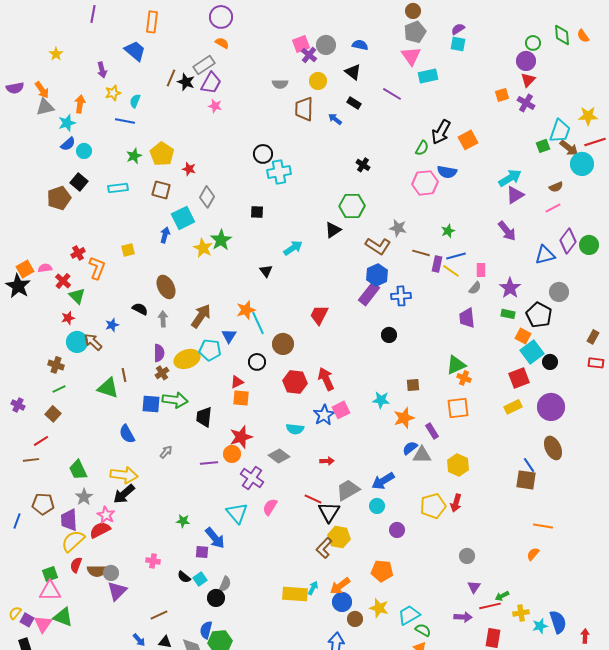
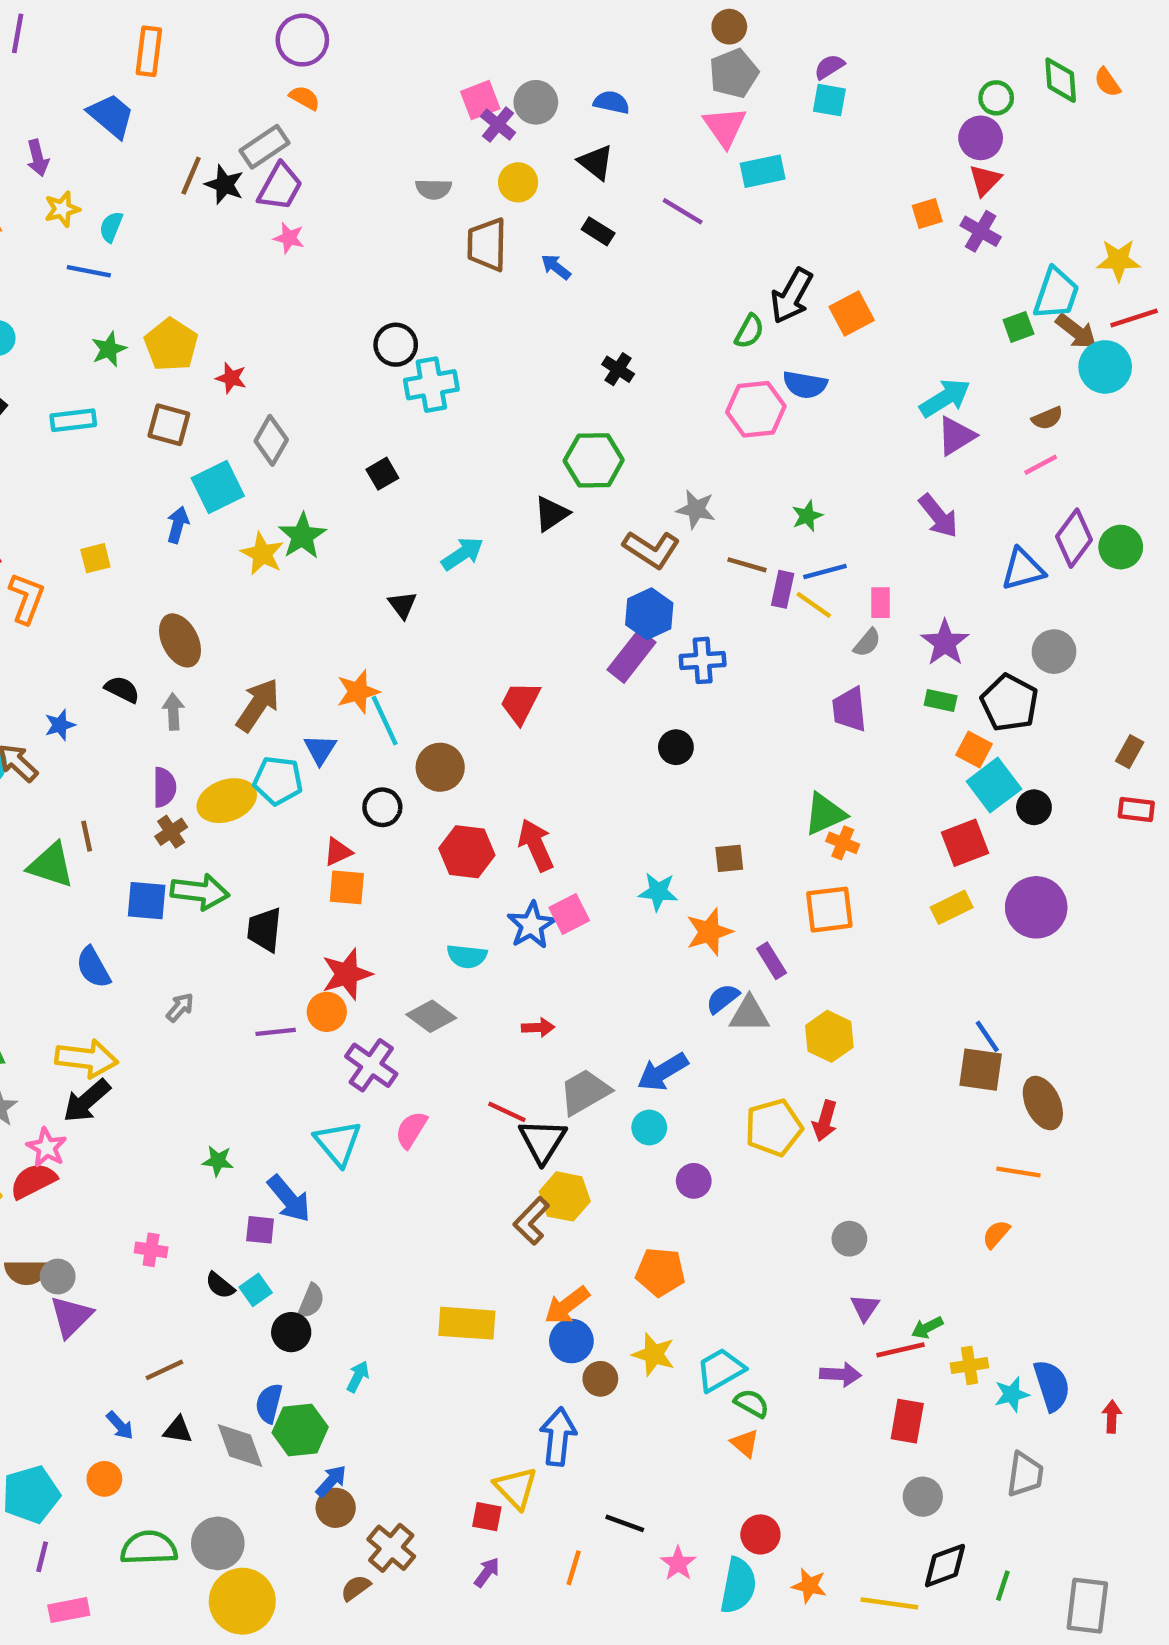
black square: (257, 212) -> (382, 474), turned -32
brown ellipse: (553, 448) -> (1043, 1103), moved
cyan arrow: (313, 588) -> (358, 1377), moved

